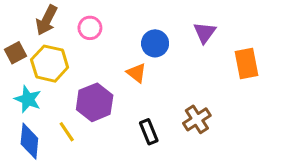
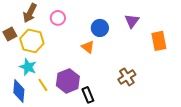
cyan star: (28, 99) -> (28, 67), moved
purple hexagon: (95, 102) -> (68, 81), moved
black rectangle: (149, 132) -> (88, 95), moved

